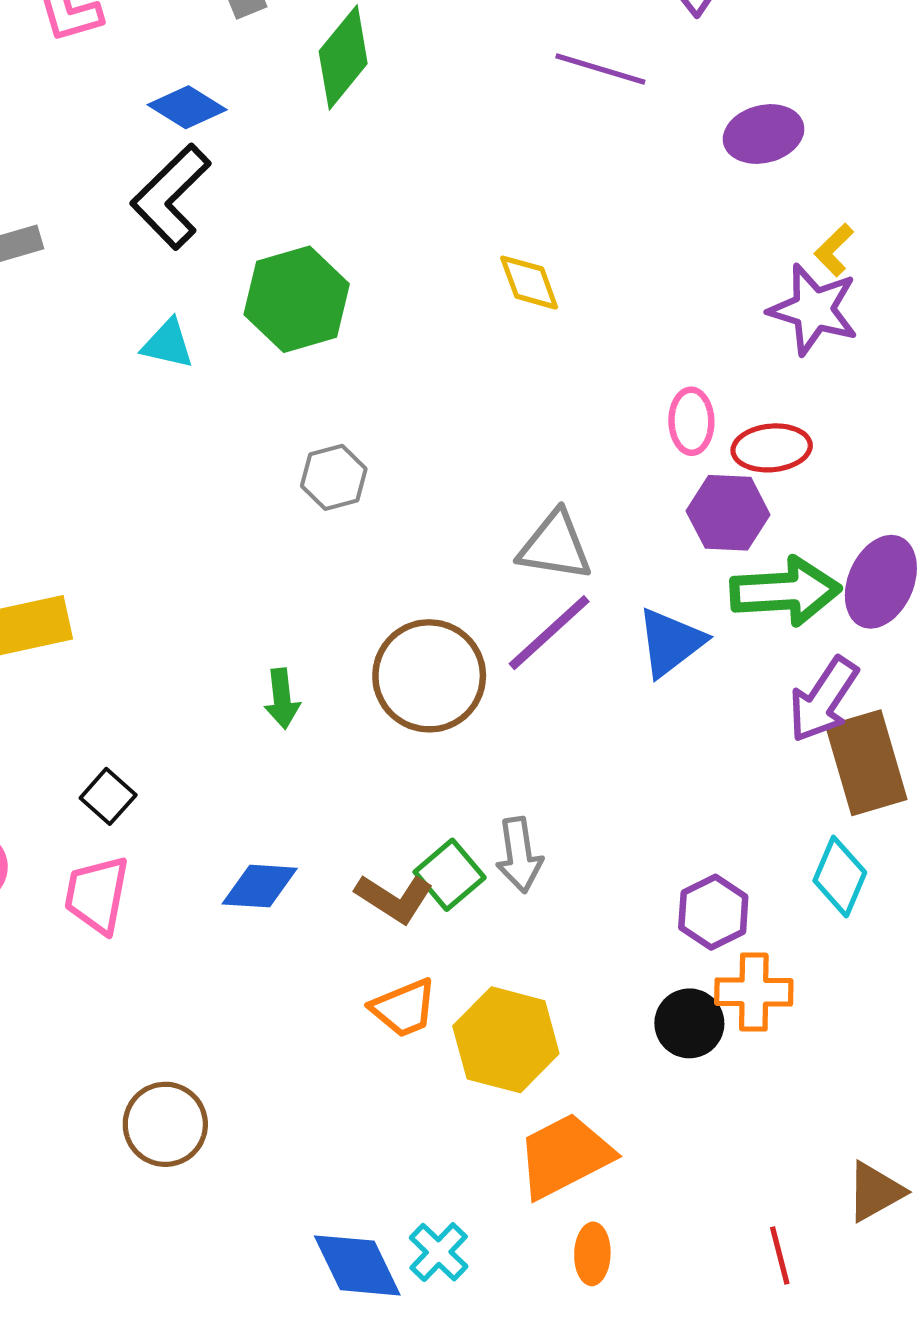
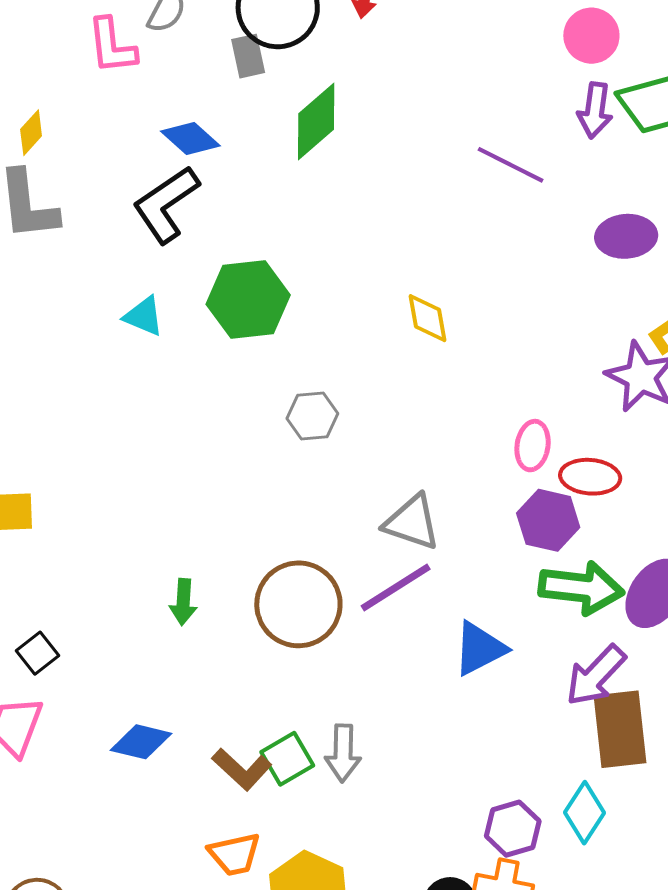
gray hexagon: (334, 477) -> (312, 416), moved
blue triangle: (671, 642) -> (480, 649), moved
purple hexagon: (713, 912) -> (513, 829), moved

